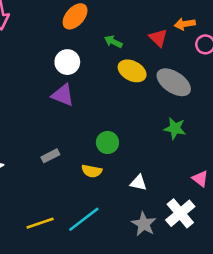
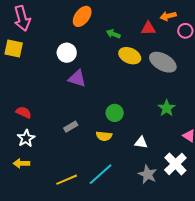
red triangle: (158, 38) -> (148, 28), turned -42
white circle: (67, 62) -> (67, 53), moved
green star: (175, 128) -> (167, 108), moved, turned 30

